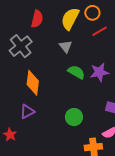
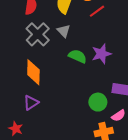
gray cross: (21, 46) -> (38, 34), moved
green circle: (74, 117) -> (98, 102), moved

